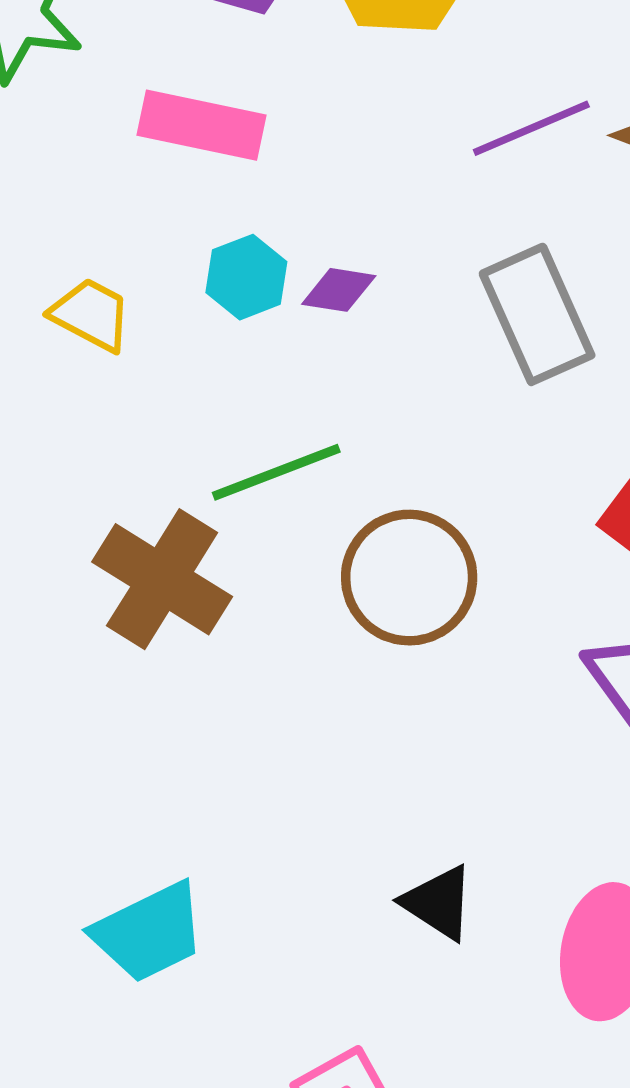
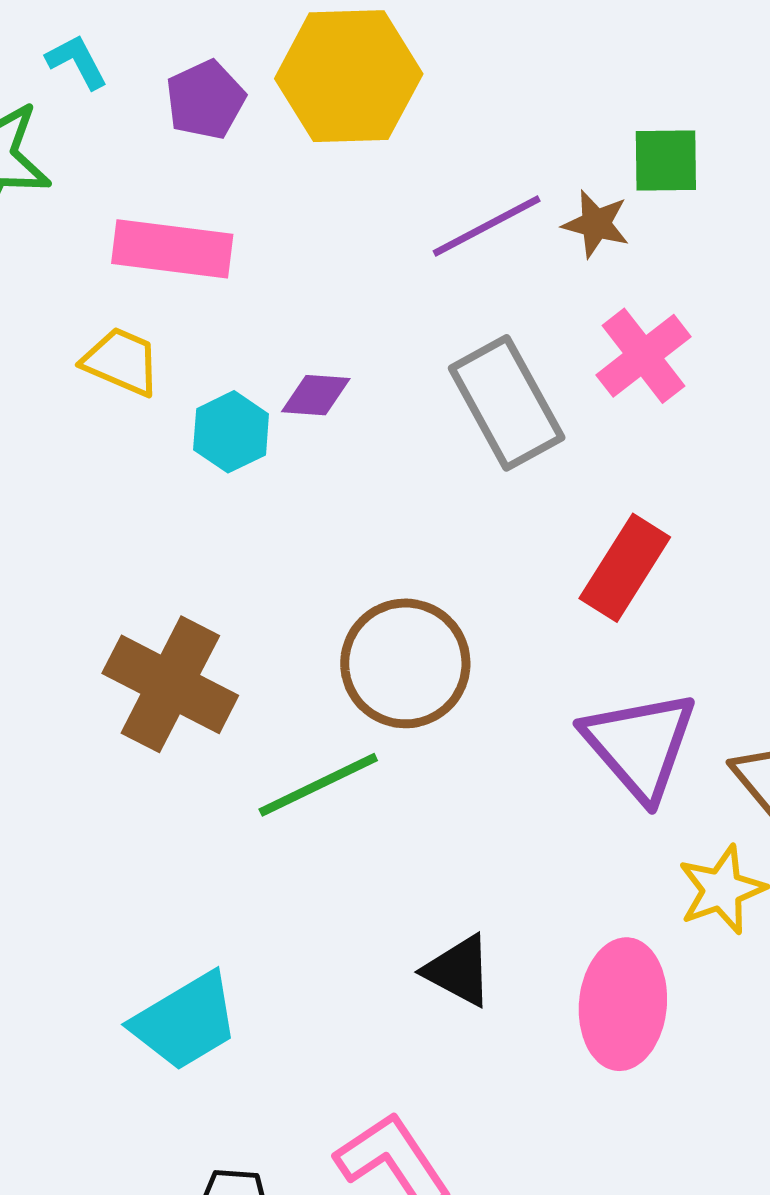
cyan hexagon: (246, 277) -> (231, 432), moved
yellow trapezoid: (91, 315) -> (121, 362), moved
green line: (276, 472) -> (318, 785), moved

